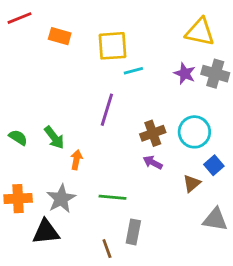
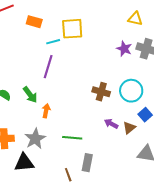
yellow triangle: (200, 32) -> (135, 19), size x0.7
cyan line: (133, 71) -> (53, 42), moved
purple line: (107, 110) -> (48, 67), moved
brown cross: (153, 133) -> (101, 92), turned 36
purple arrow: (153, 162) -> (111, 124), moved

